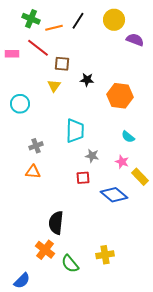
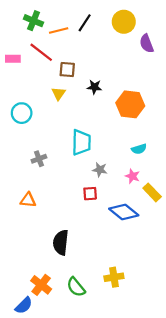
purple semicircle: (135, 40) -> (147, 43), turned -132
cyan semicircle: (128, 137) -> (139, 149), turned -56
orange triangle: (33, 172) -> (28, 200), moved
orange cross: (45, 250) -> (41, 285), moved

